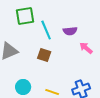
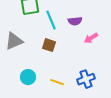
pink arrow: (86, 48) -> (91, 38), turned -72

